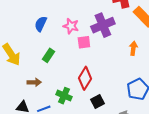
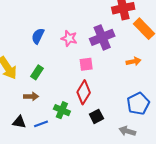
pink square: (84, 42) -> (86, 64), moved
orange arrow: (133, 48) -> (134, 61), turned 72
green rectangle: (49, 55) -> (37, 72), moved

